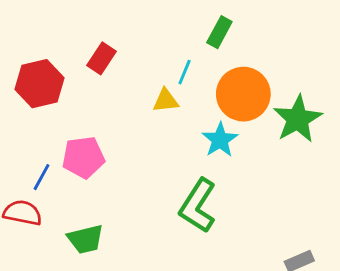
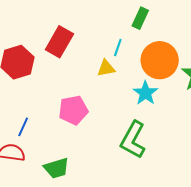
red rectangle: (101, 58) -> (59, 42), size x1.4
pink pentagon: (83, 157) -> (73, 110), moved

